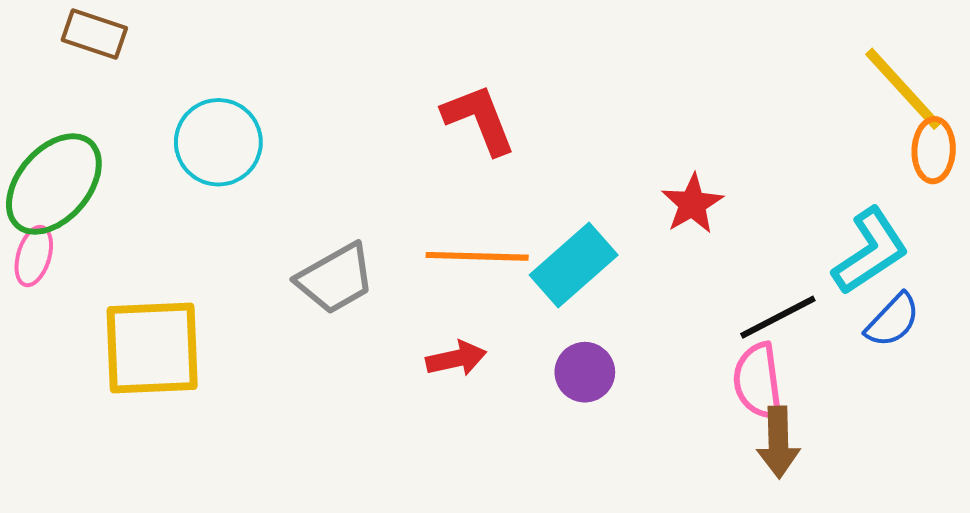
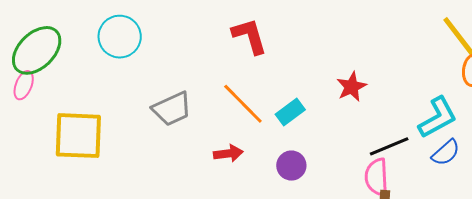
orange line: (477, 256) -> (243, 104), turned 39
cyan rectangle: (574, 265) -> (290, 112), size x0.7

